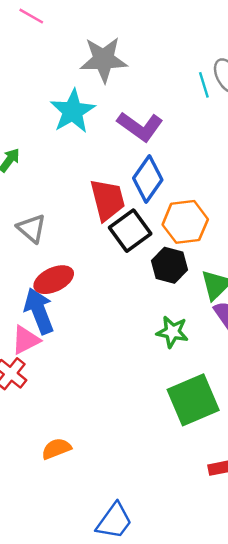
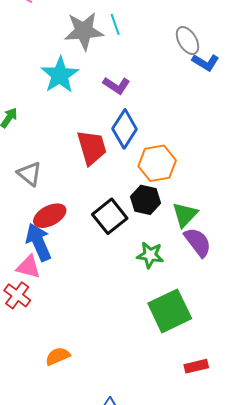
cyan line: (204, 85) -> (115, 24), moved
purple L-shape: (140, 126) -> (116, 85), size x0.7
black square: (130, 231) -> (110, 216), moved
pink triangle: (26, 340) -> (28, 267), turned 44

